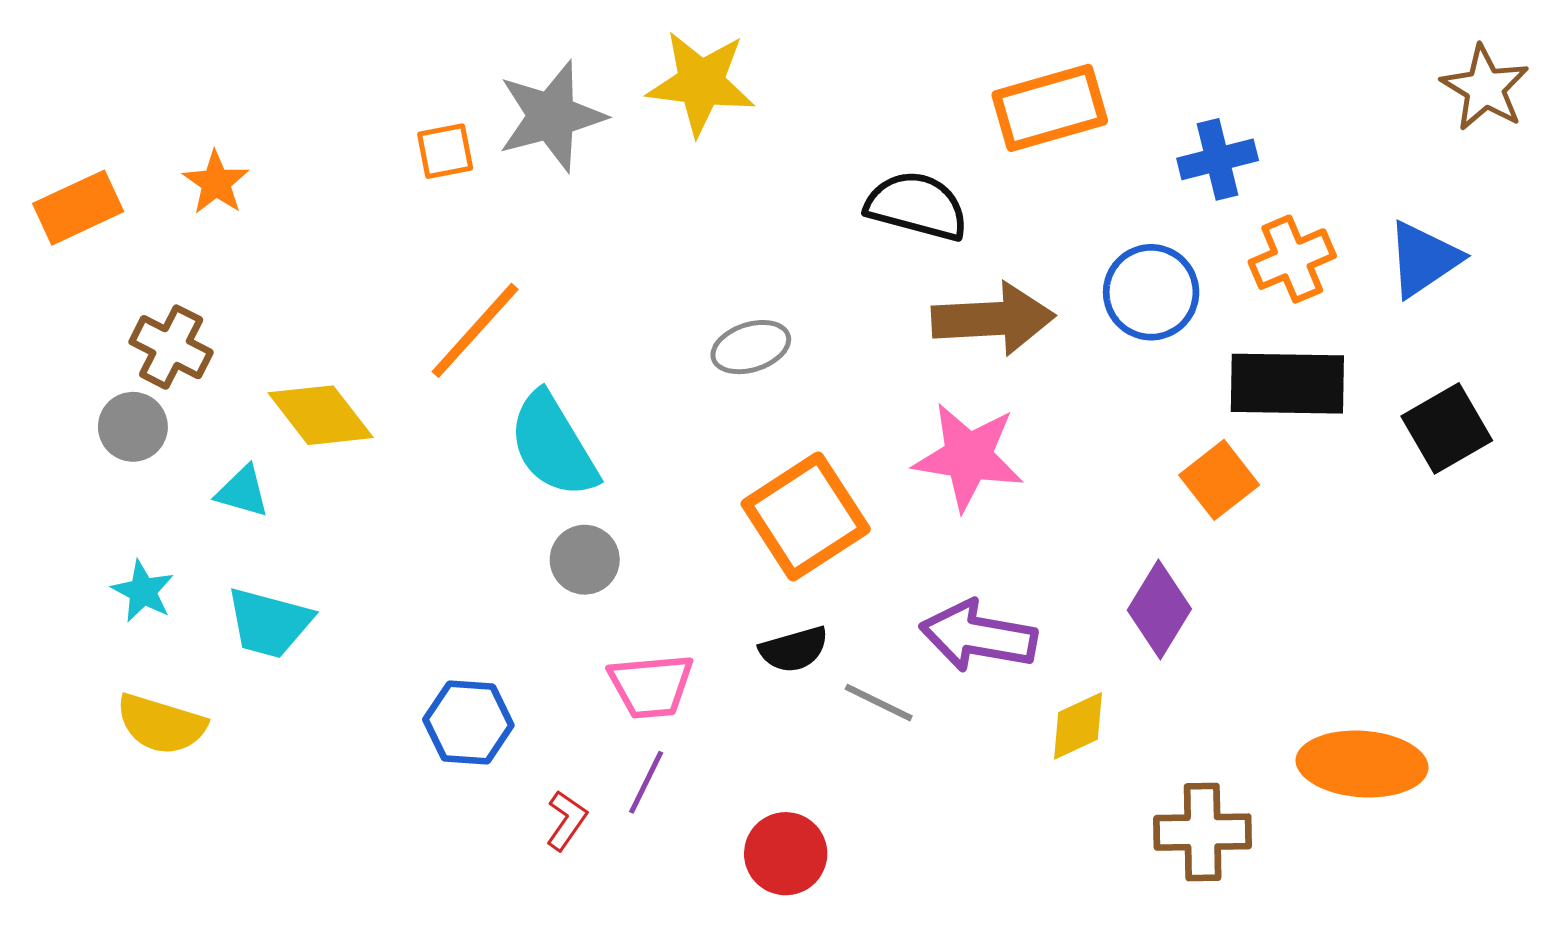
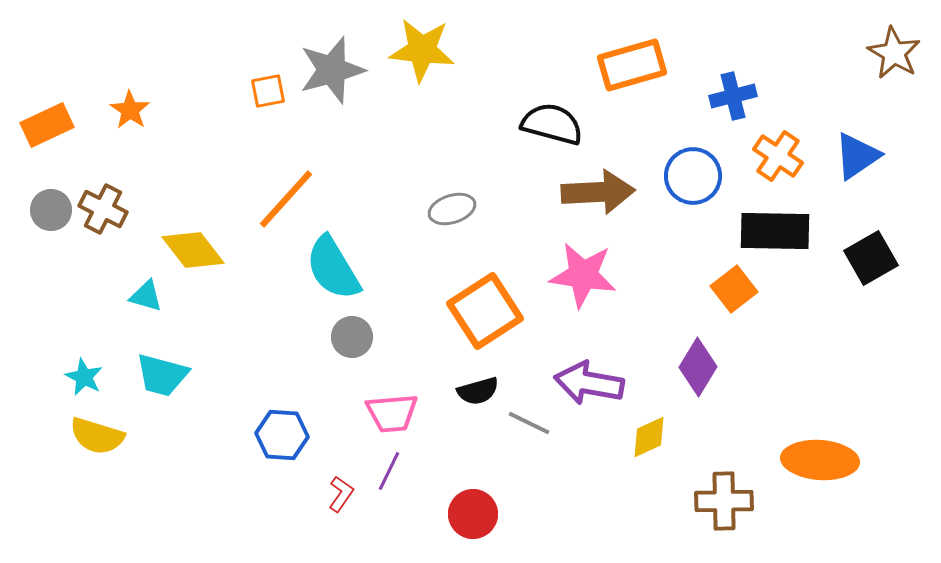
orange cross: (1292, 259) -> (778, 156), turned -33
gray circle: (133, 427) -> (51, 210), moved
cyan star: (143, 591) -> (84, 377), moved

